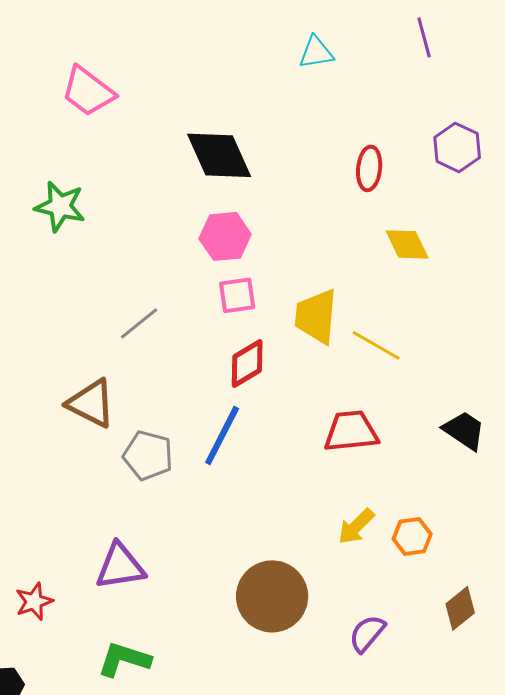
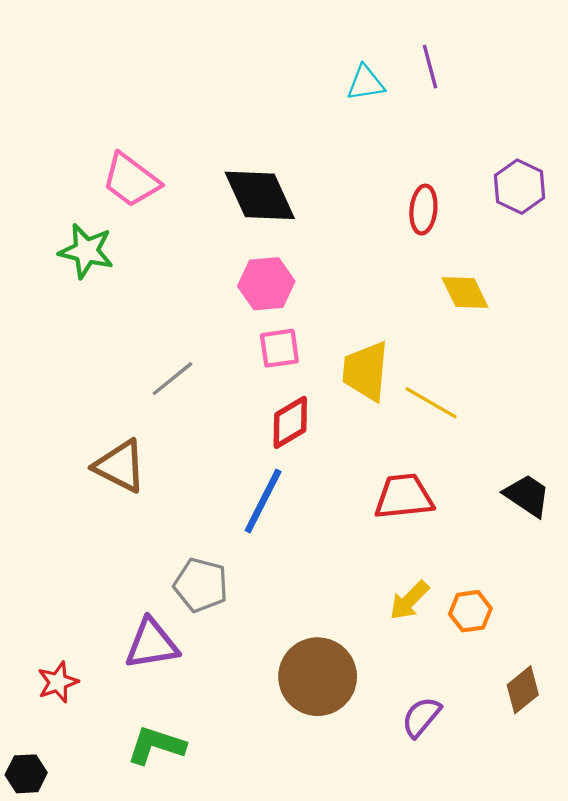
purple line: (424, 37) -> (430, 67), moved
pink trapezoid: (88, 91) -> (131, 180), moved
gray pentagon: (148, 455) -> (201, 585), moved

